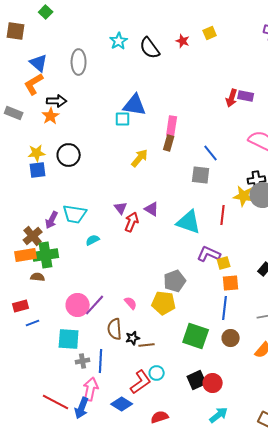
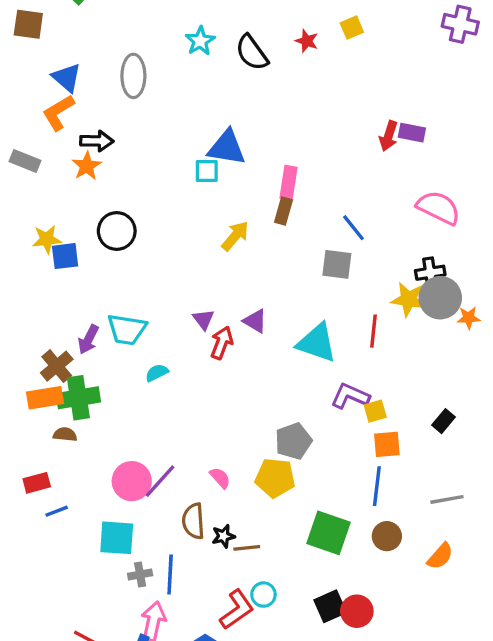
yellow star: (37, 153) -> (47, 239), moved

